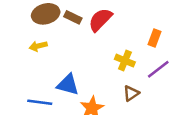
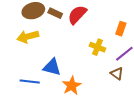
yellow arrow: (38, 46) -> (28, 37), size x1.5
brown triangle: (131, 93) -> (117, 74), moved, turned -48

